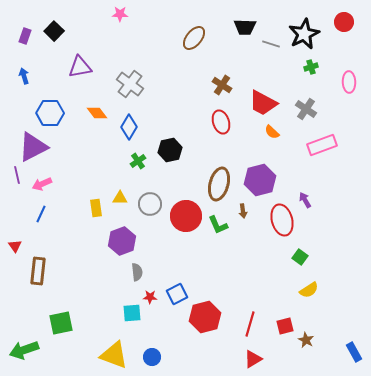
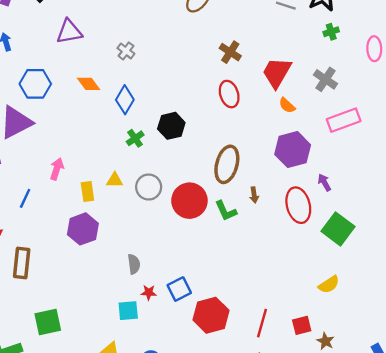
gray cross: (130, 84) -> (126, 51), size x0.6
red trapezoid: (263, 103) -> (277, 73), turned 92
purple hexagon: (260, 180) -> (293, 150), moved
pink arrow: (42, 184) -> (57, 169), moved, turned 132
purple hexagon: (122, 241) -> (83, 229), moved
green square: (300, 257) -> (338, 229), moved, size x1.8

